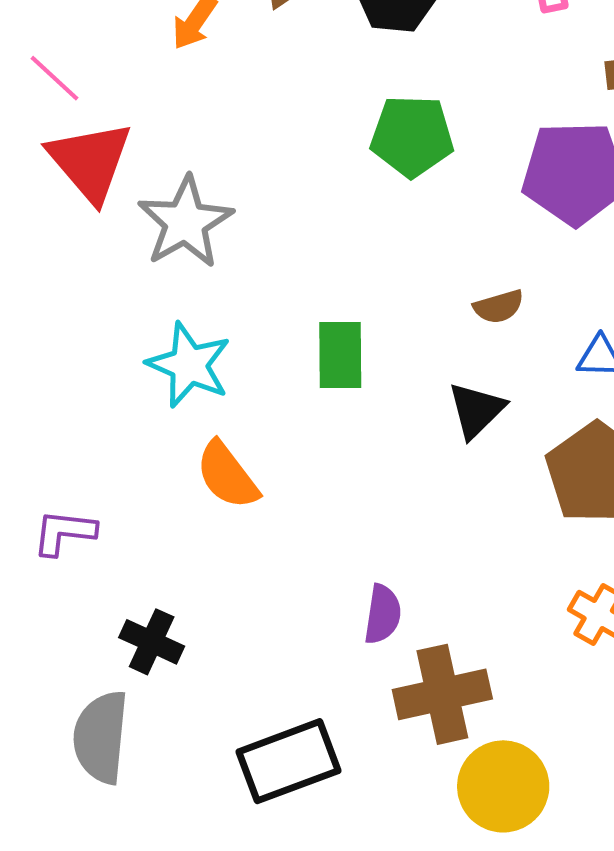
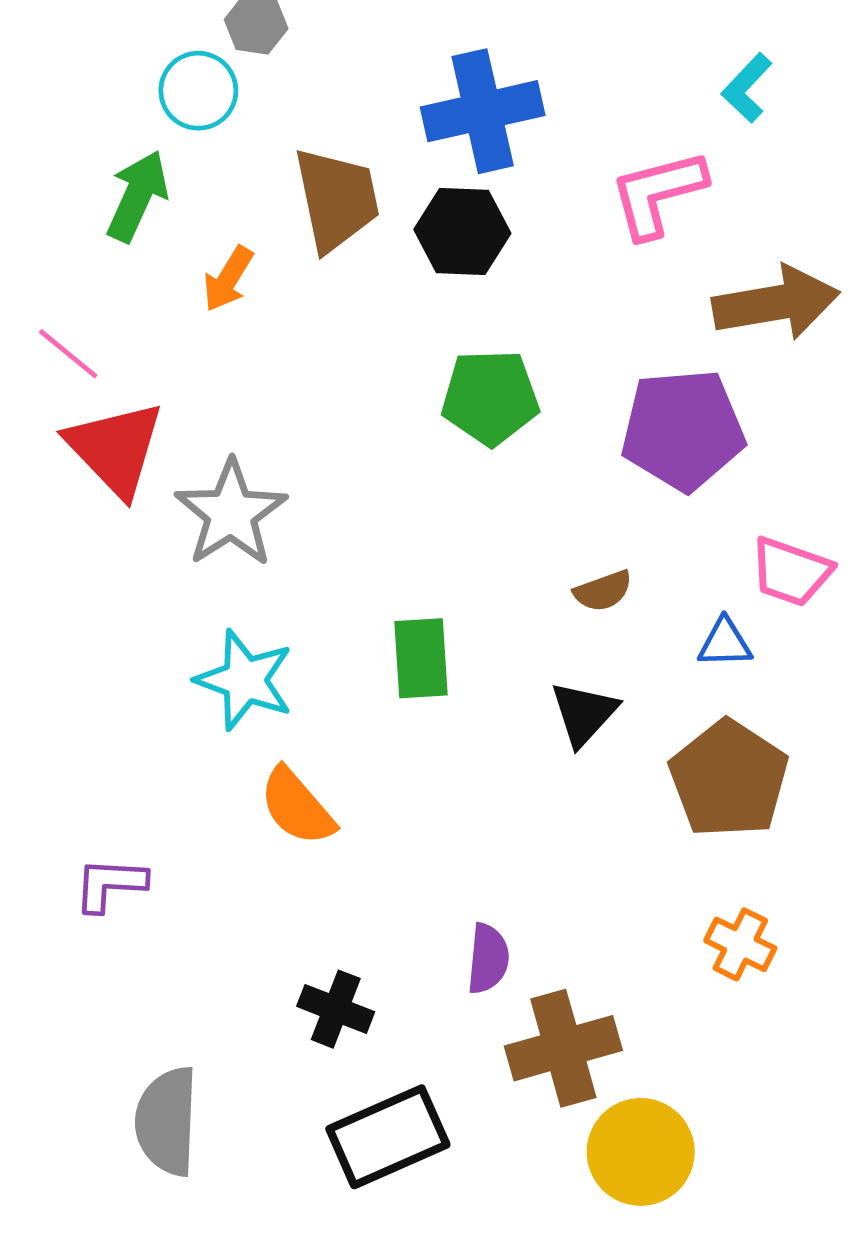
black cross: (152, 642) -> (336, 1009), moved

